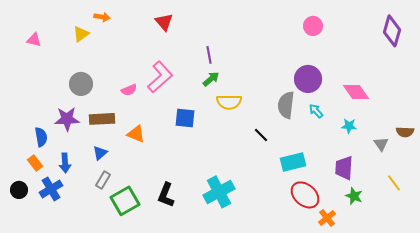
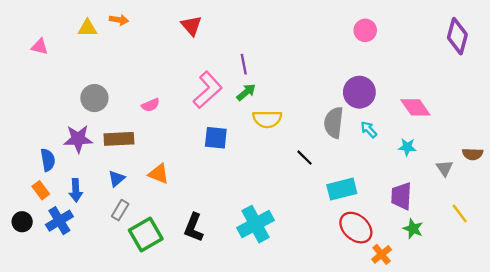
yellow triangle: (81, 34) -> (87, 28), moved, turned 36
pink L-shape: (160, 77) -> (208, 90), moved
orange triangle: (136, 134) -> (159, 174), moved

